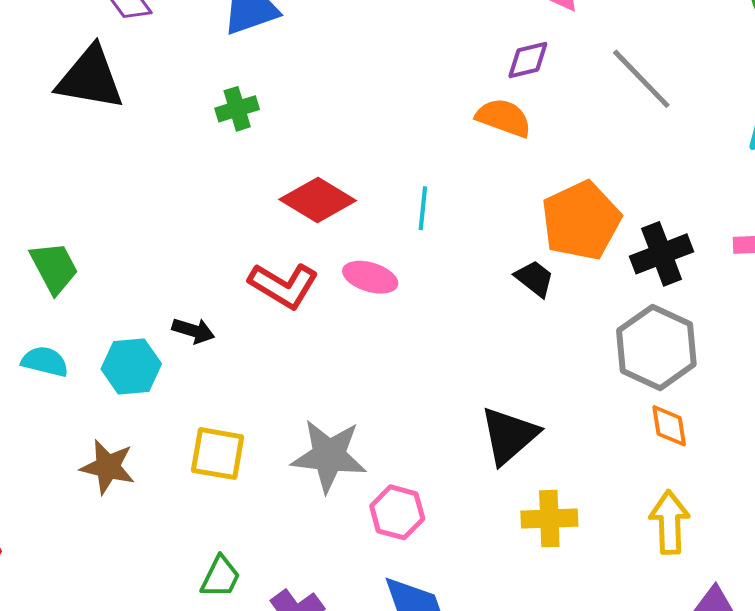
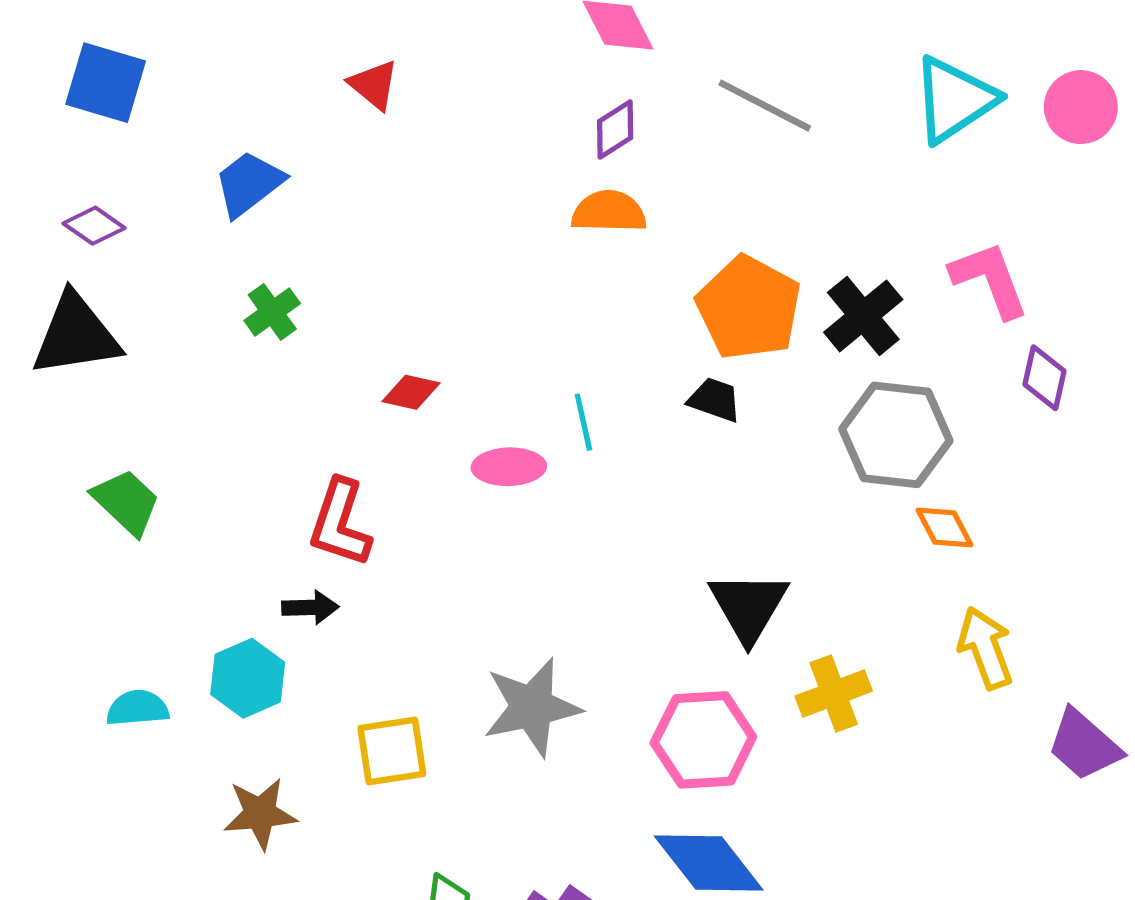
red diamond: (318, 200) -> (411, 392), size x0.6
cyan line: (423, 208) -> (583, 422), moved
green trapezoid: (54, 268) -> (126, 502), moved
red L-shape: (283, 285) -> (340, 523), moved, turned 96
pink hexagon: (397, 512) -> (703, 740), moved, size x1.4

